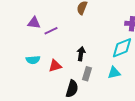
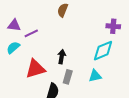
cyan semicircle: (33, 60) -> (13, 48), moved, turned 144
red triangle: (55, 66) -> (35, 69), size x1.5

